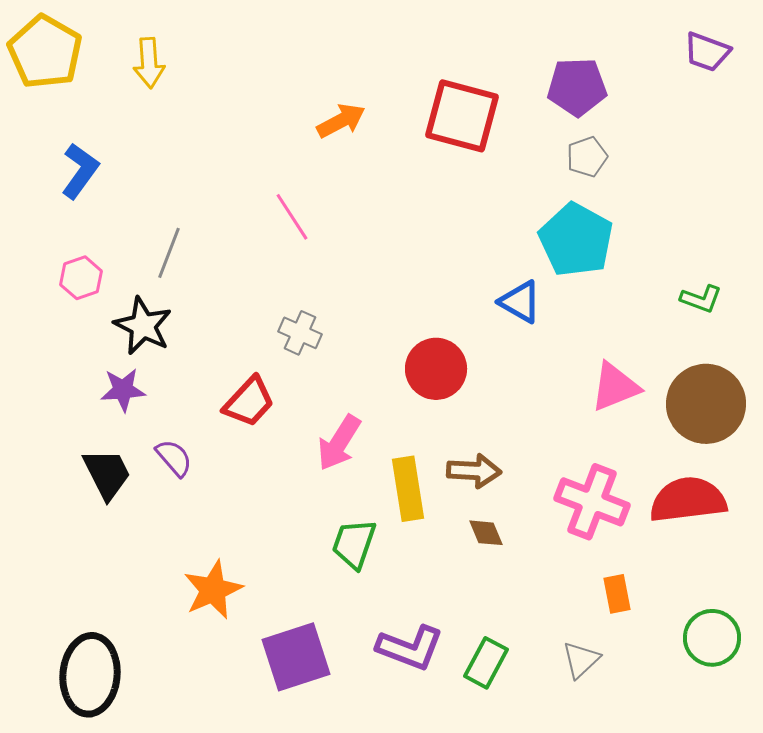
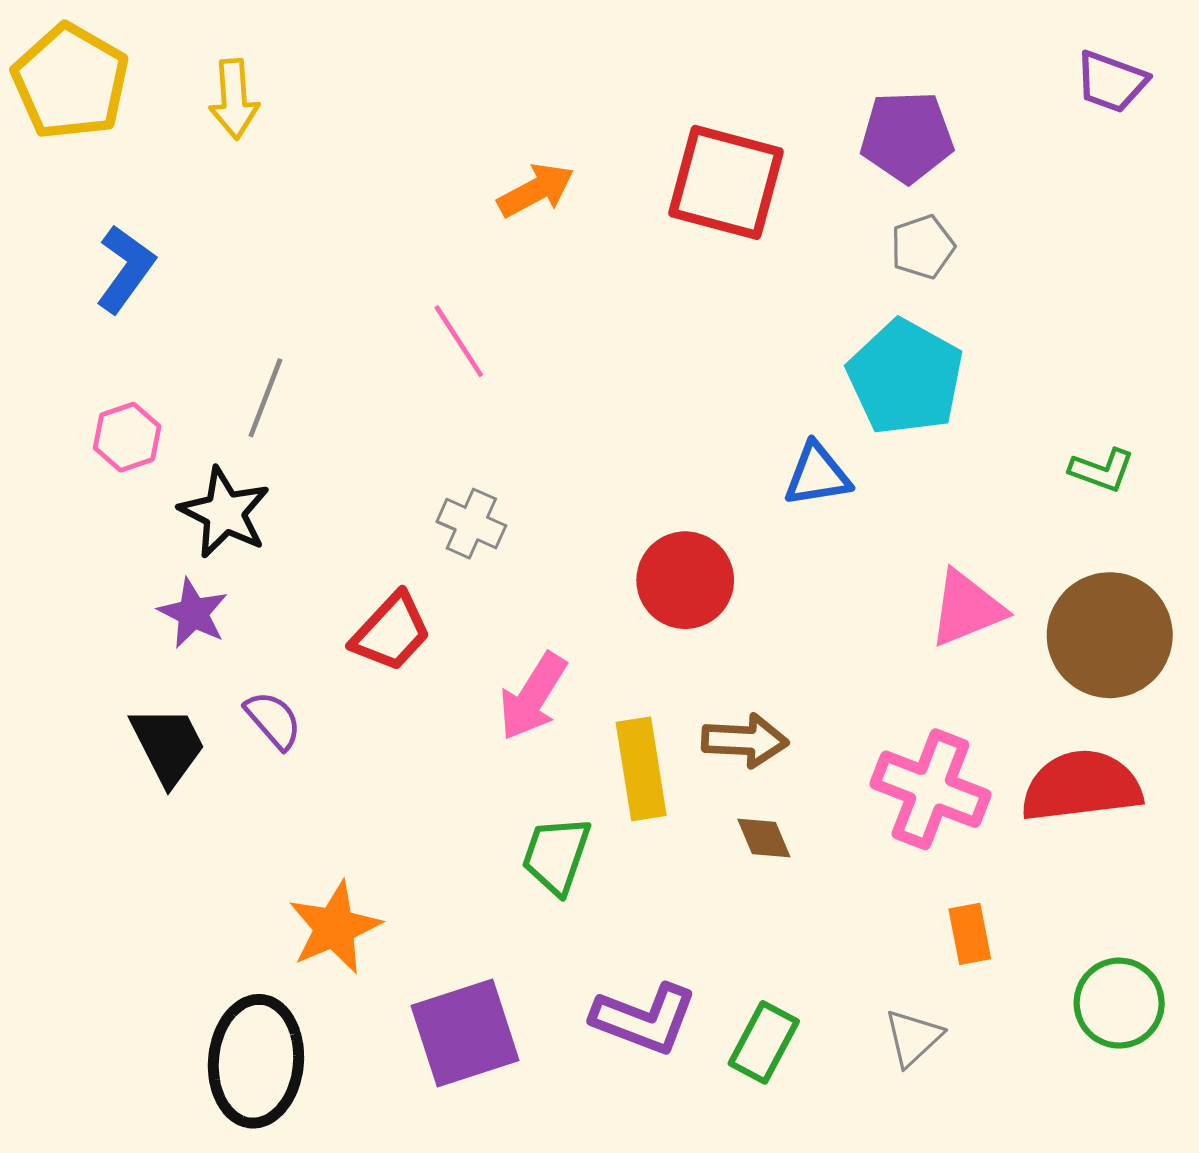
blue triangle: (520, 302) -> (817, 475), turned -39
purple star: (123, 390) -> (193, 613), turned 30
black ellipse: (90, 675) -> (256, 1061), moved

